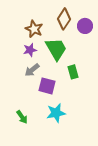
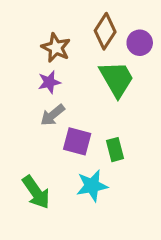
green trapezoid: (56, 49) -> (117, 79), moved
green rectangle: (73, 72) -> (115, 150), moved
green arrow: (22, 117) -> (36, 192), size x1.5

